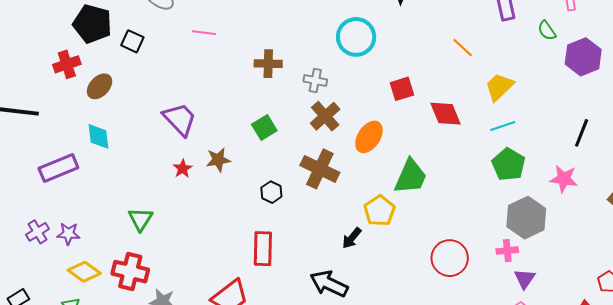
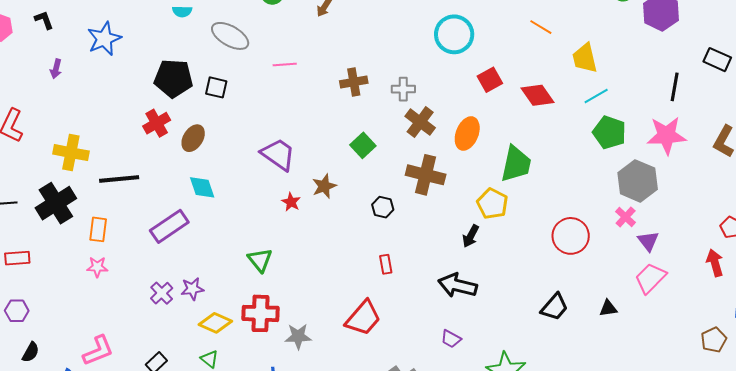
cyan circle: (356, 37) -> (454, 34), moved
yellow trapezoid: (499, 87) -> (585, 58), turned -48
pink star: (564, 179) -> (666, 135), size x1.4
red rectangle: (263, 249) -> (386, 264), size x0.6
pink cross: (507, 251) -> (626, 217), turned -30

